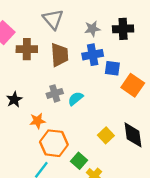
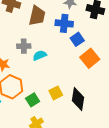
blue square: (112, 68) -> (77, 39), turned 32
green square: (79, 161) -> (33, 100), moved

